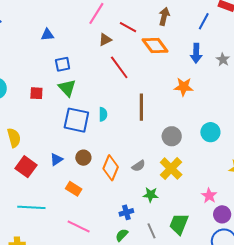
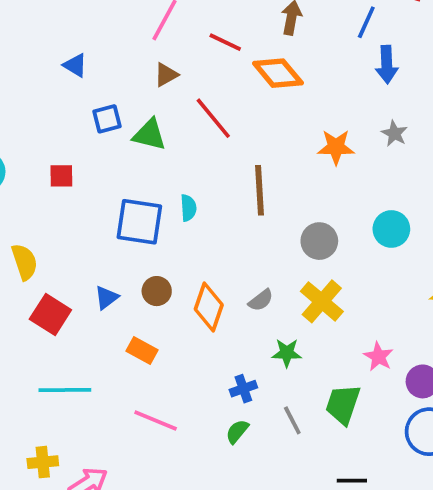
blue triangle: (47, 35) -> (75, 65), turned 40
brown triangle: (105, 40) -> (166, 75), moved
blue arrow: (196, 53) -> (387, 64), moved
gray star: (223, 59) -> (394, 133), moved
green triangle: (67, 88) -> (149, 135), moved, turned -30
pink star: (209, 196) -> (379, 357), moved

